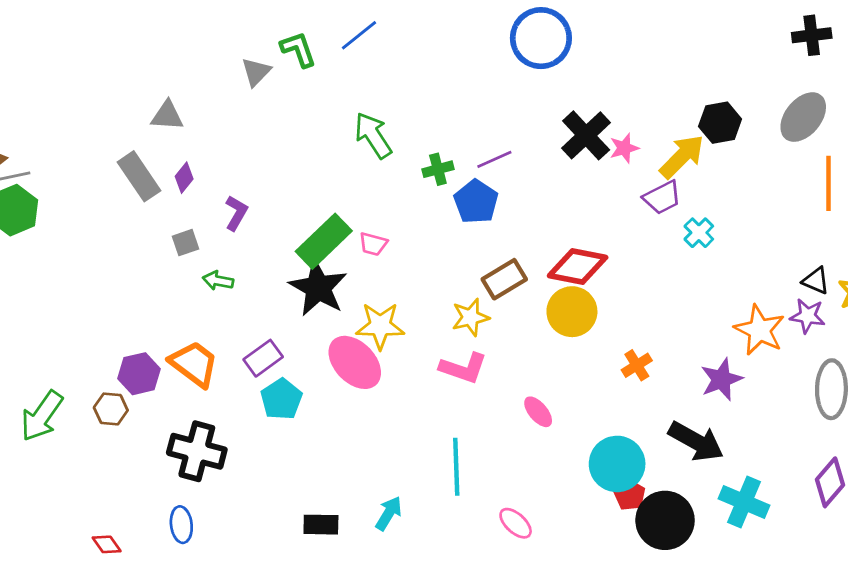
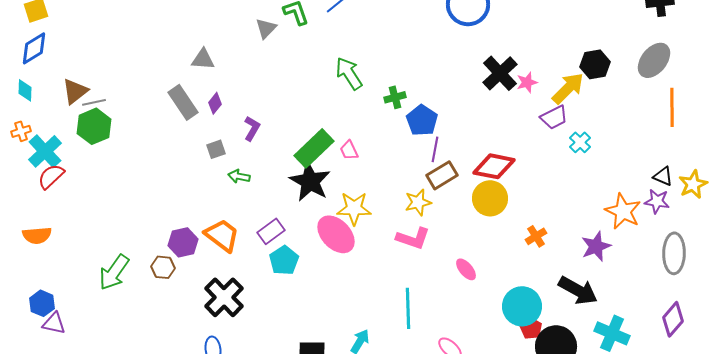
purple line: (494, 159) -> (435, 149), moved, turned -55
pink trapezoid: (373, 244) -> (349, 150), turned 50
black cross: (197, 451) -> (224, 297), turned 30

